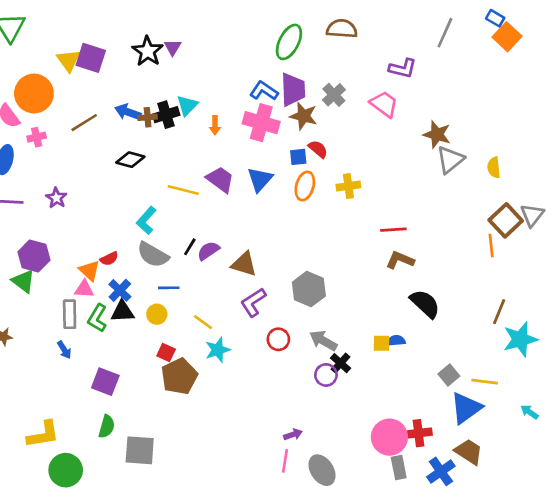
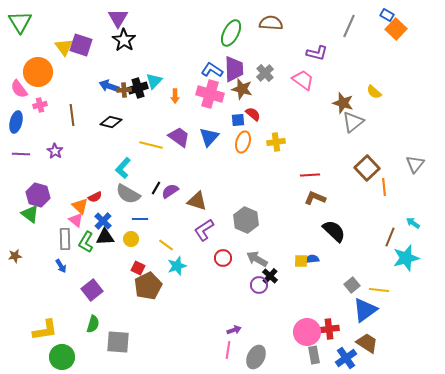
purple triangle: (173, 47) -> (118, 18), moved, size x1.5
brown line: (84, 123) -> (72, 115), moved, turned -65
yellow semicircle: (494, 168) -> (374, 92), moved, turned -42
brown square: (506, 220) -> (367, 168), moved
pink triangle: (84, 289) -> (76, 220), turned 35
purple square: (105, 382) -> (92, 290), turned 30
cyan arrow: (529, 412) -> (413, 223), moved
gray ellipse: (322, 470) -> (256, 357), turned 60

